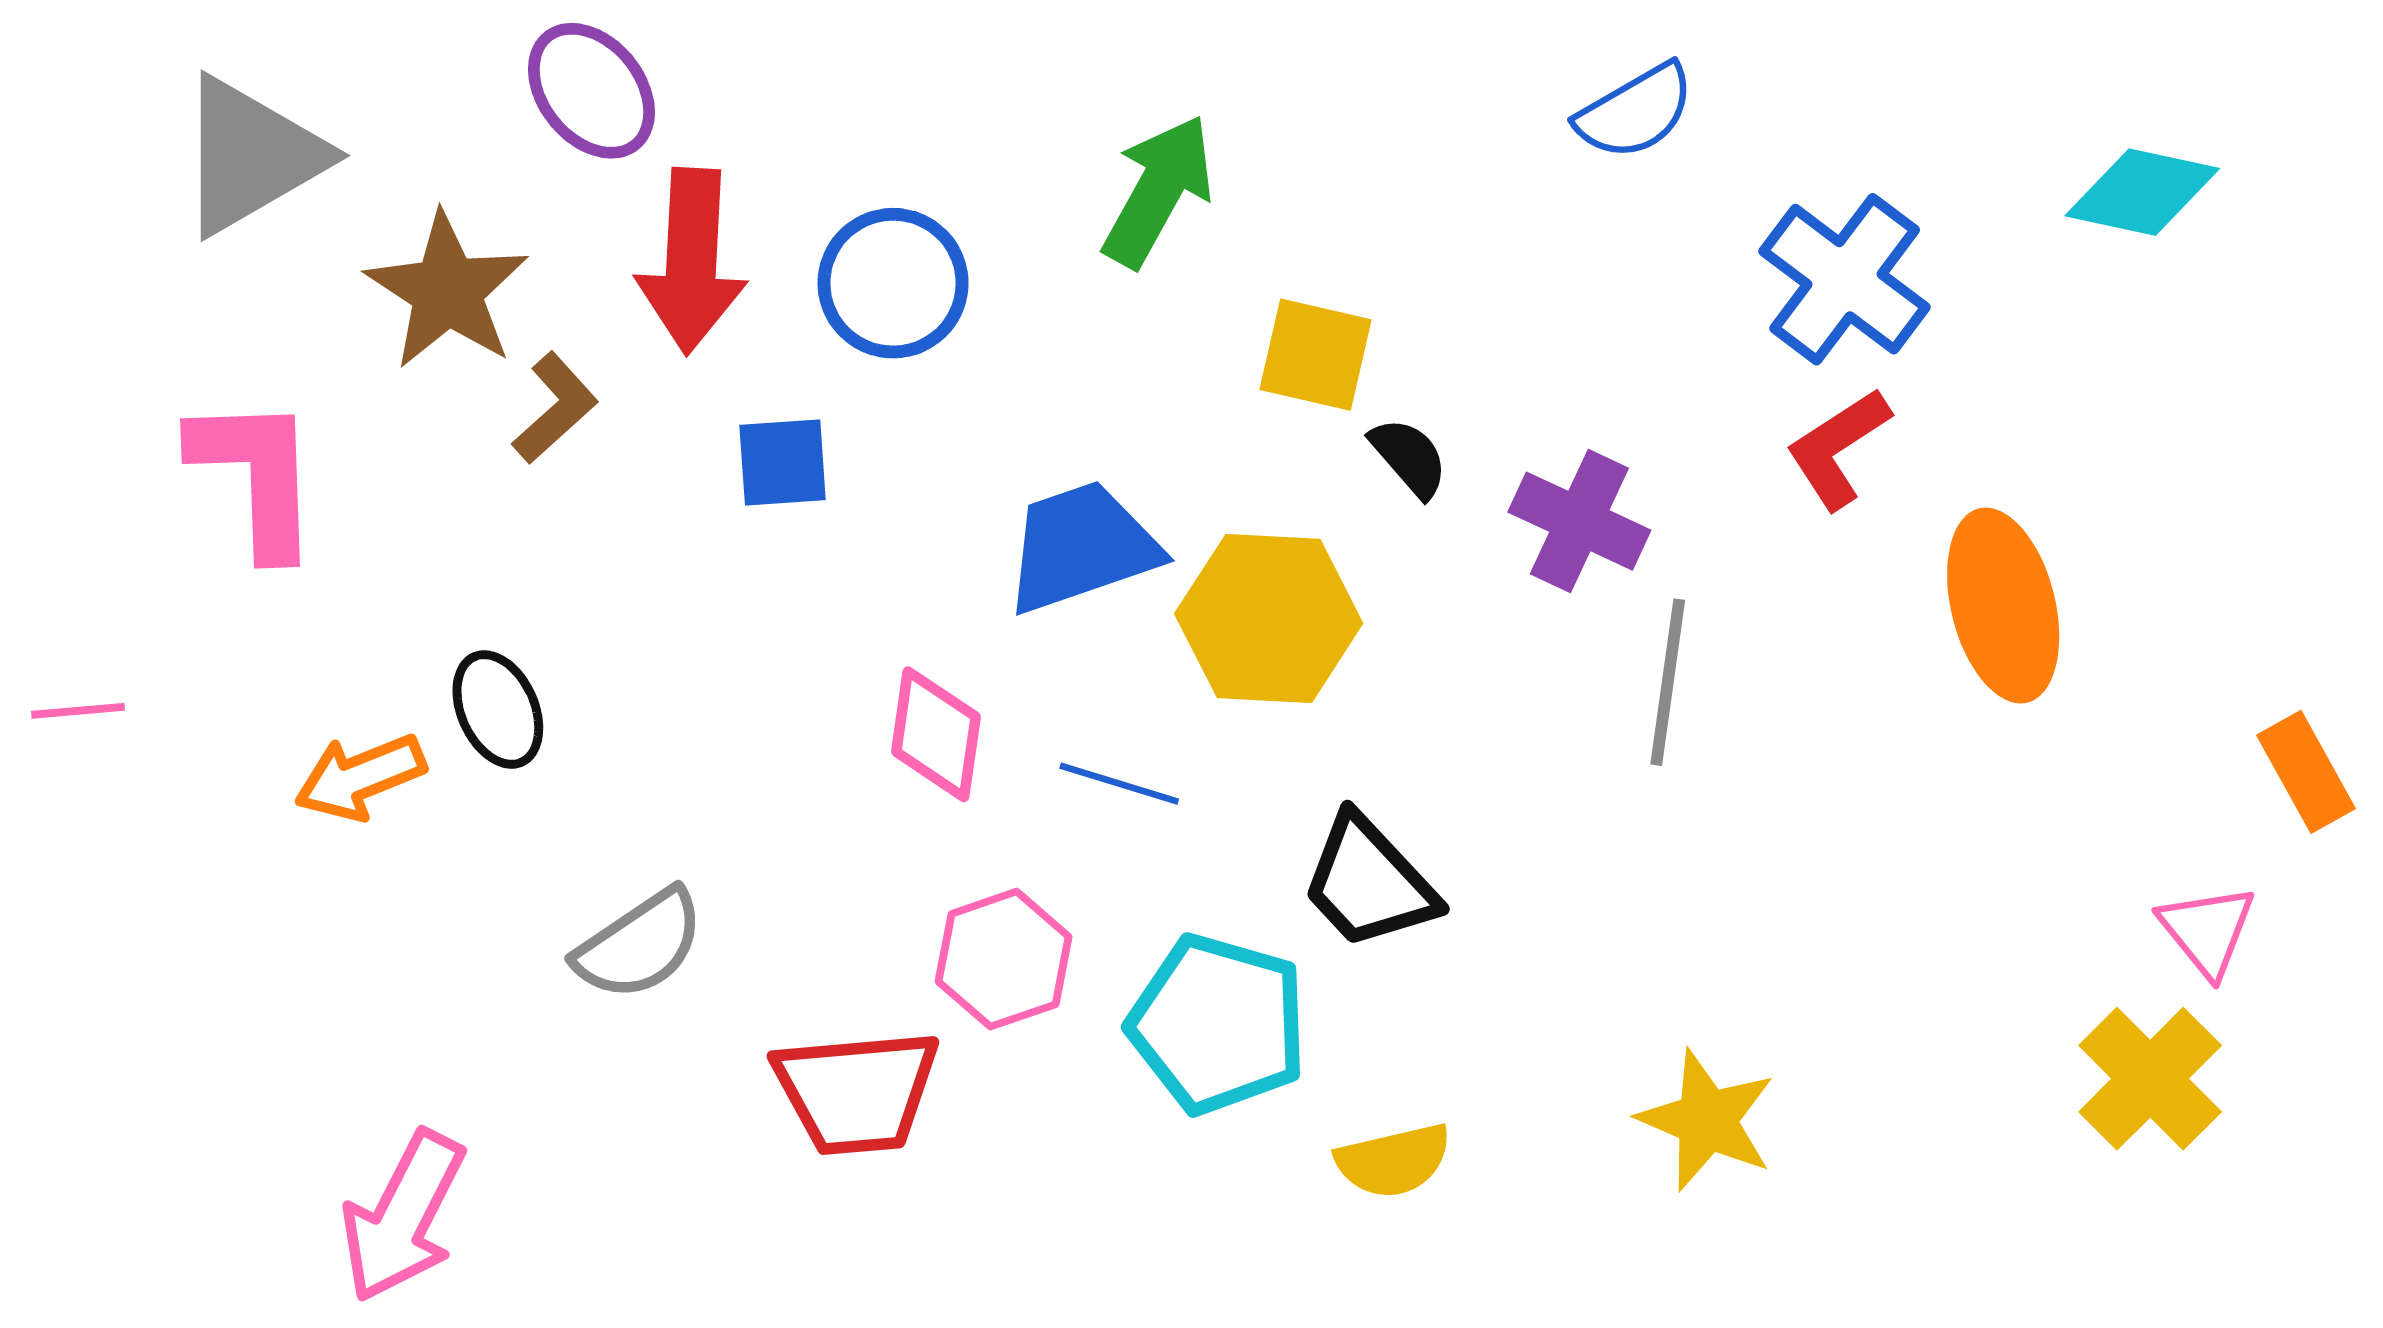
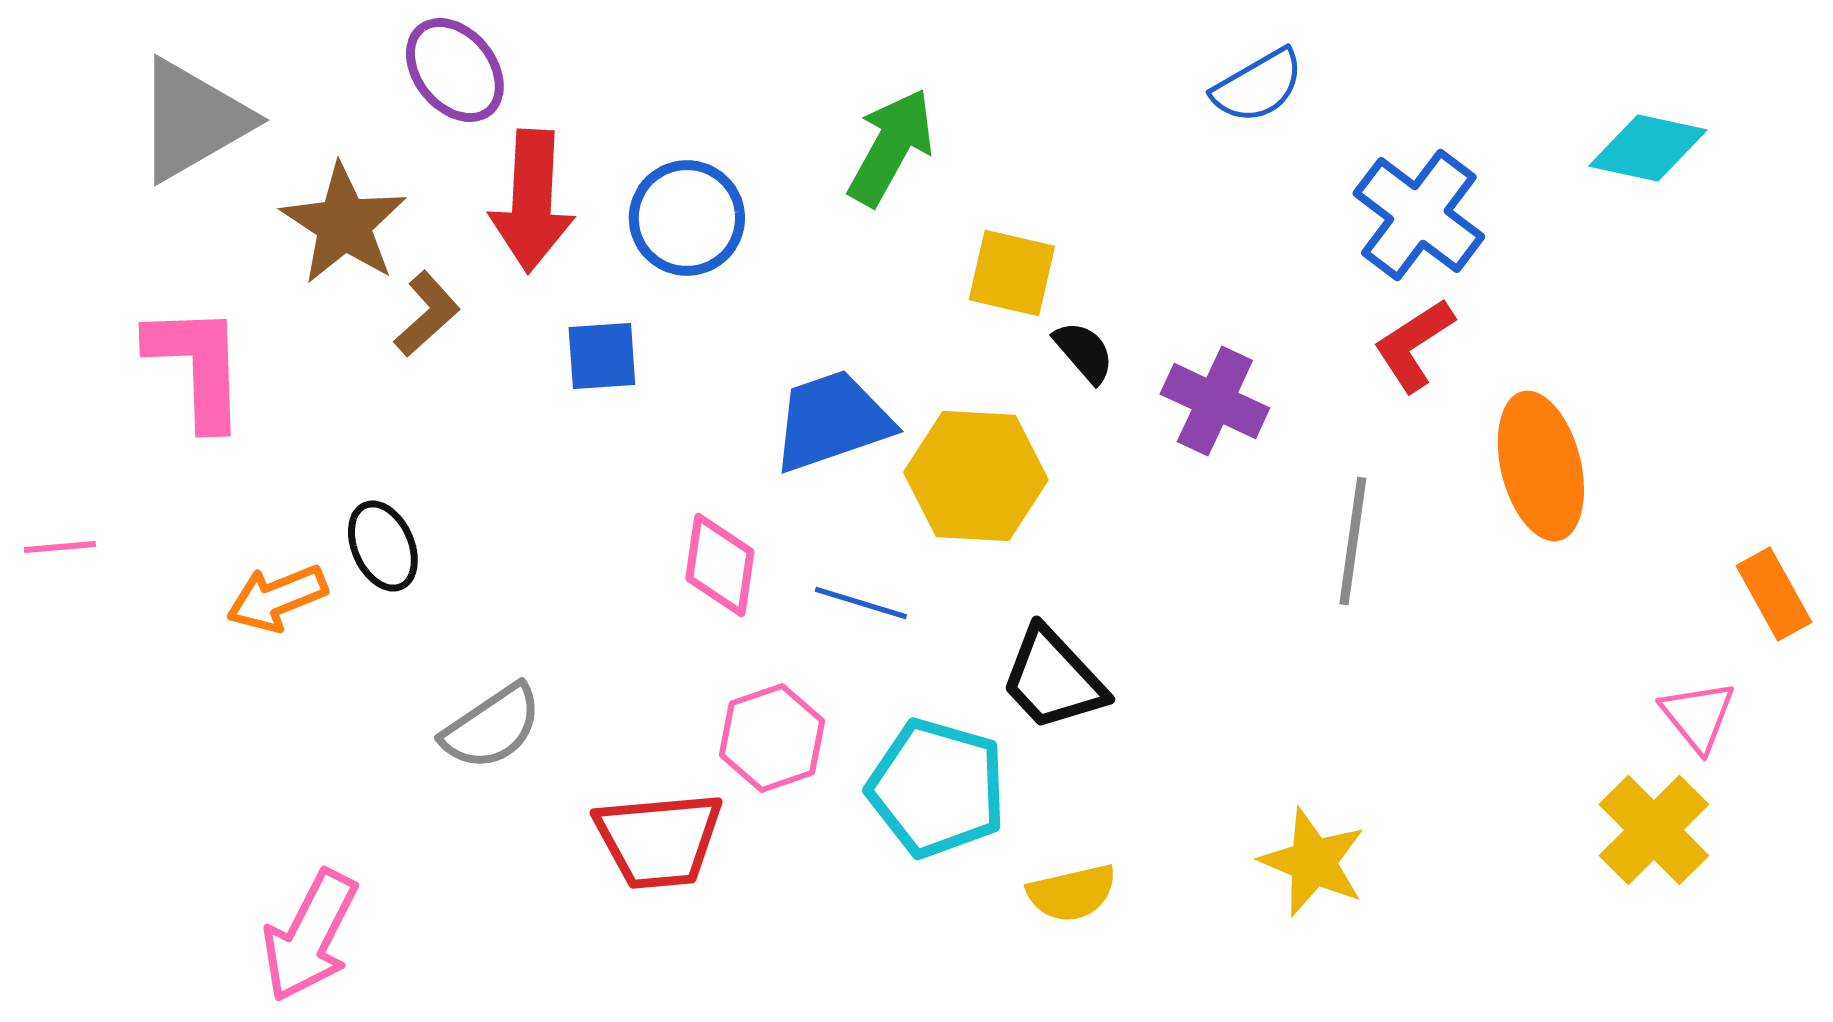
gray line: (1668, 682) -> (1353, 541), moved

